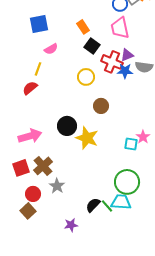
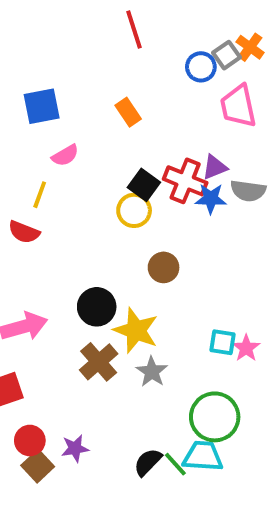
pink trapezoid: (120, 28) -> (238, 106), moved
black square: (92, 46) -> (144, 185), moved
red semicircle: (30, 88) -> (24, 232), turned -119
pink star: (143, 137) -> (246, 348), moved
brown cross: (43, 166) -> (99, 362), moved
gray star: (57, 186) -> (152, 372), moved
brown square: (28, 211) -> (38, 466), moved
purple star: (71, 225) -> (75, 448), moved

